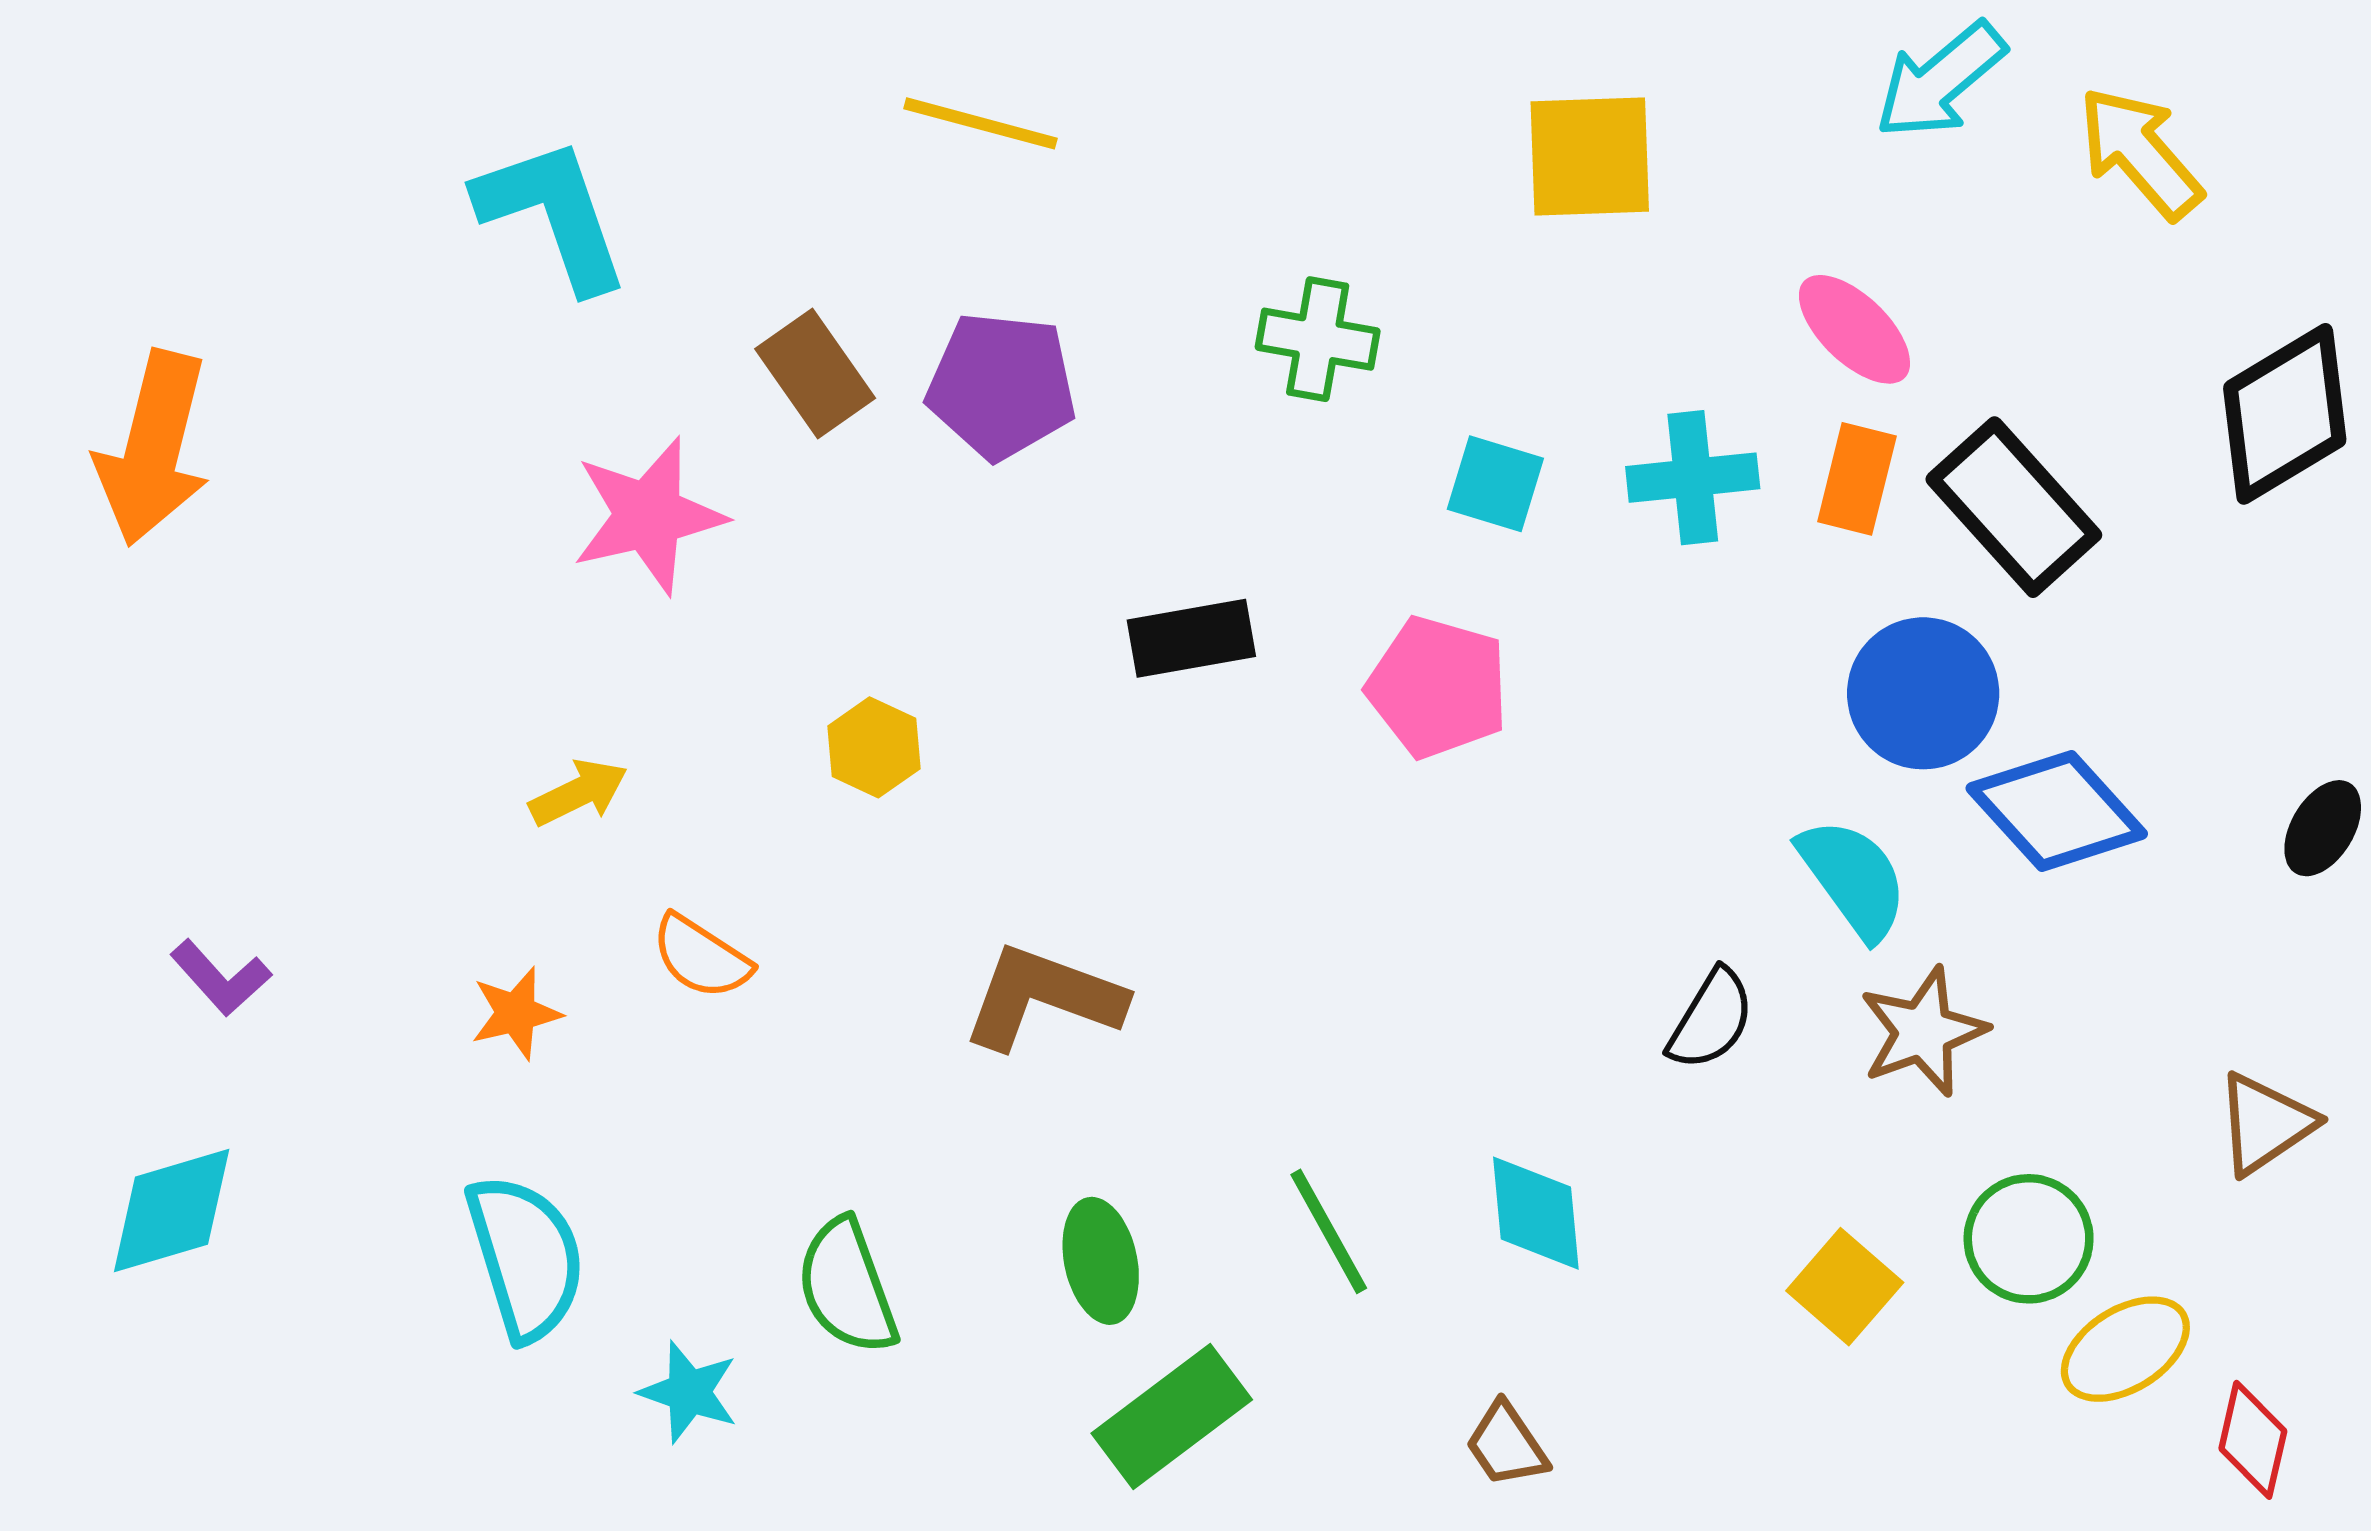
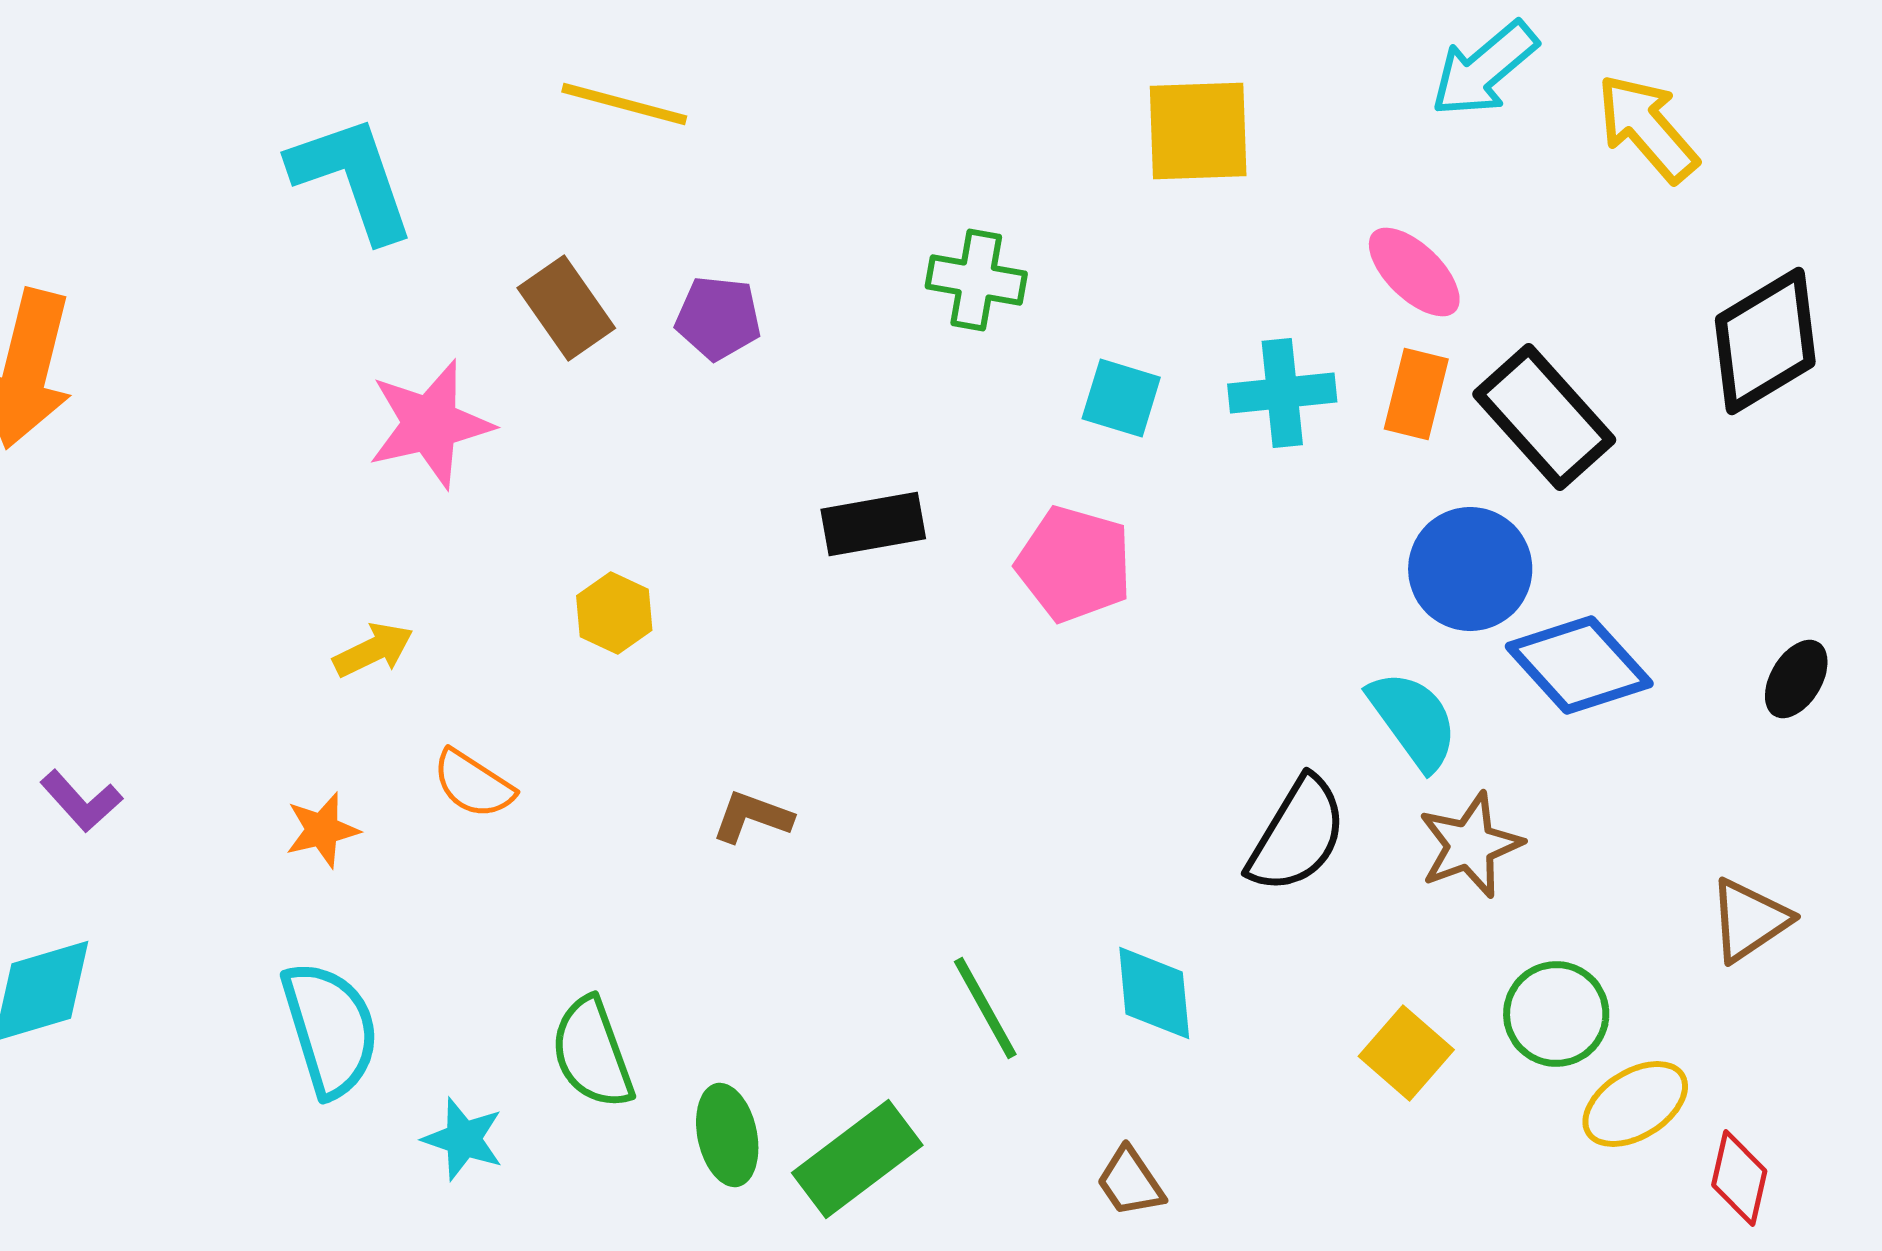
yellow line: (981, 123) -> (624, 104), moved
purple pentagon: (1001, 386) -> (718, 318), size x0.7
brown L-shape: (1043, 997) -> (752, 817), size x0.6
black semicircle: (1711, 1019) -> (1297, 835), size x1.4
green ellipse: (1101, 1261) -> (727, 1135), moved

